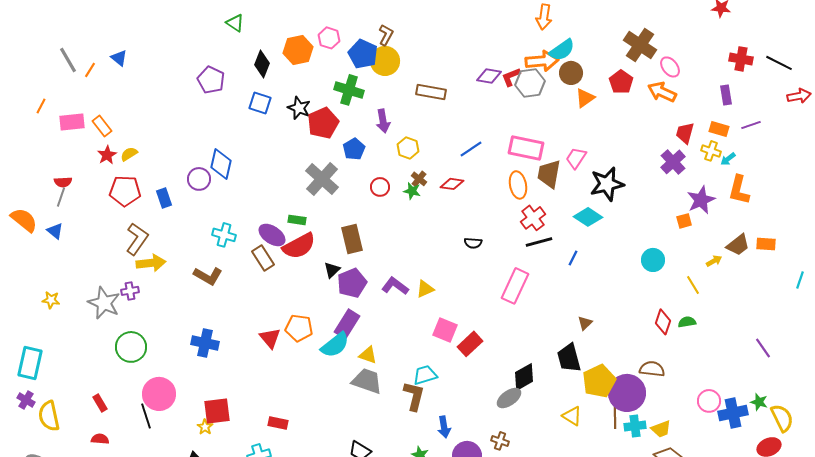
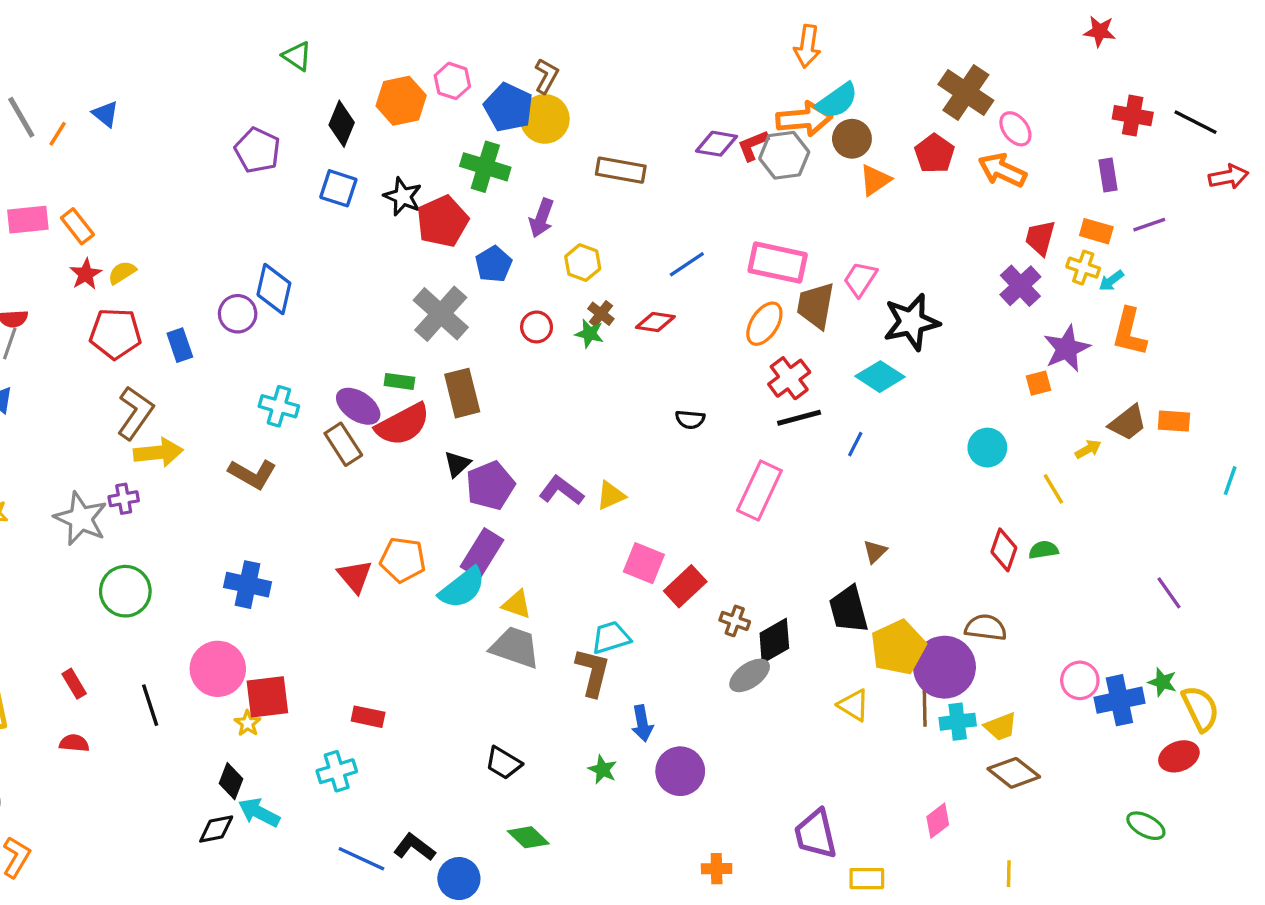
purple arrow: (383, 121) -> (541, 218), turned 30
orange ellipse: (518, 185) -> (764, 324), turned 44
brown rectangle: (352, 239) -> (462, 393), moved
pink circle: (159, 394) -> (218, 669), moved
brown cross: (500, 441) -> (735, 621), moved

